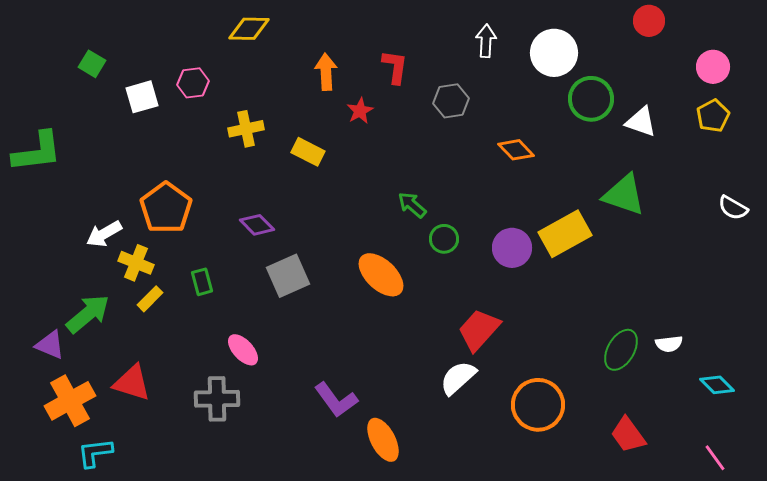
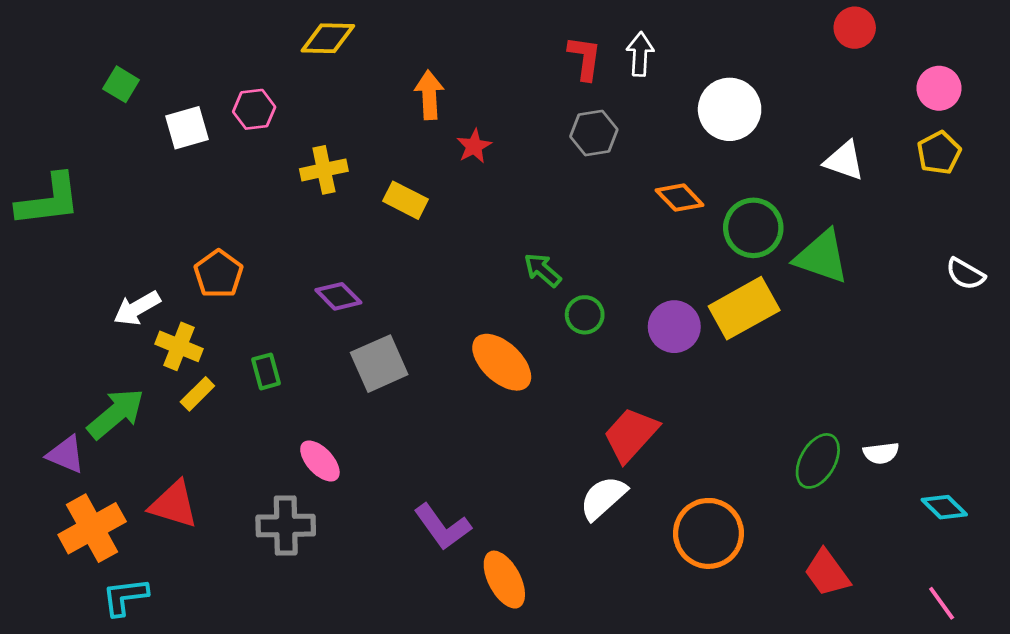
white circle: (554, 53) -> (730, 109), moved
red L-shape: (395, 67) -> (585, 58), moved
green circle: (591, 99) -> (753, 228), moved
orange pentagon: (166, 208) -> (219, 274), size x0.7

